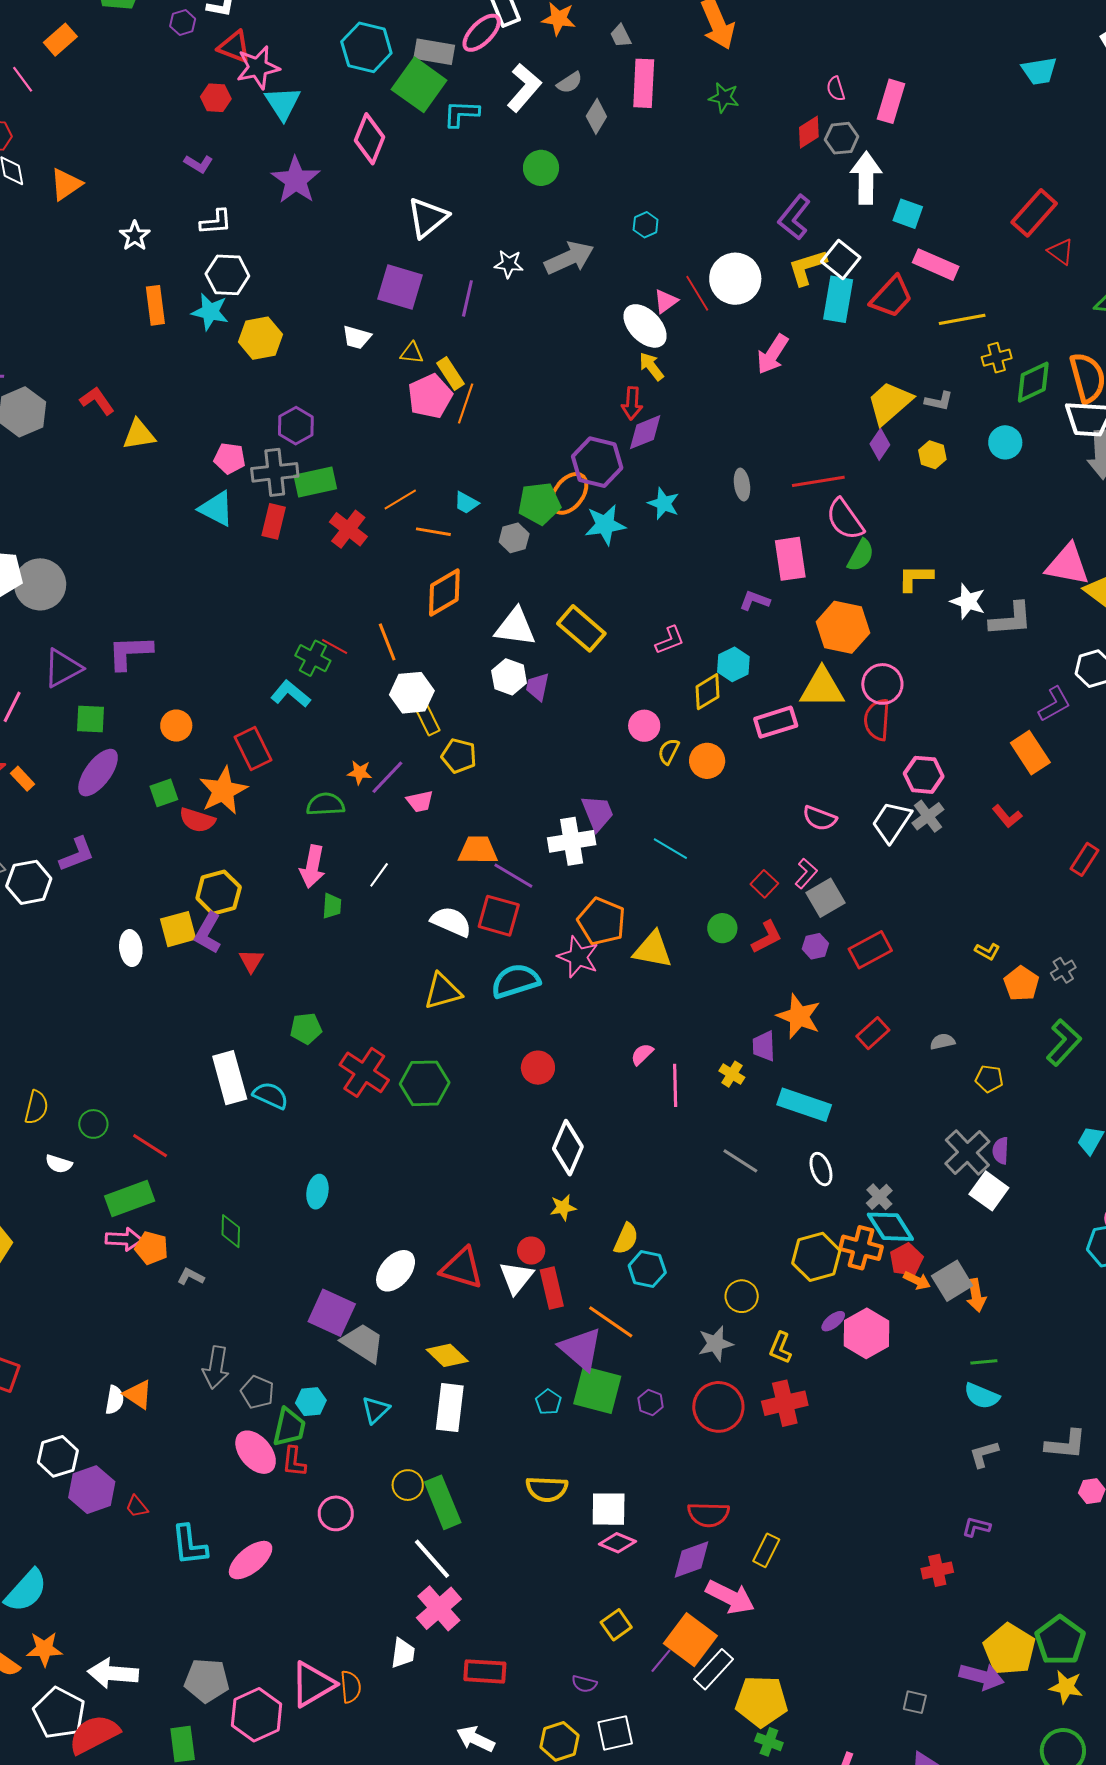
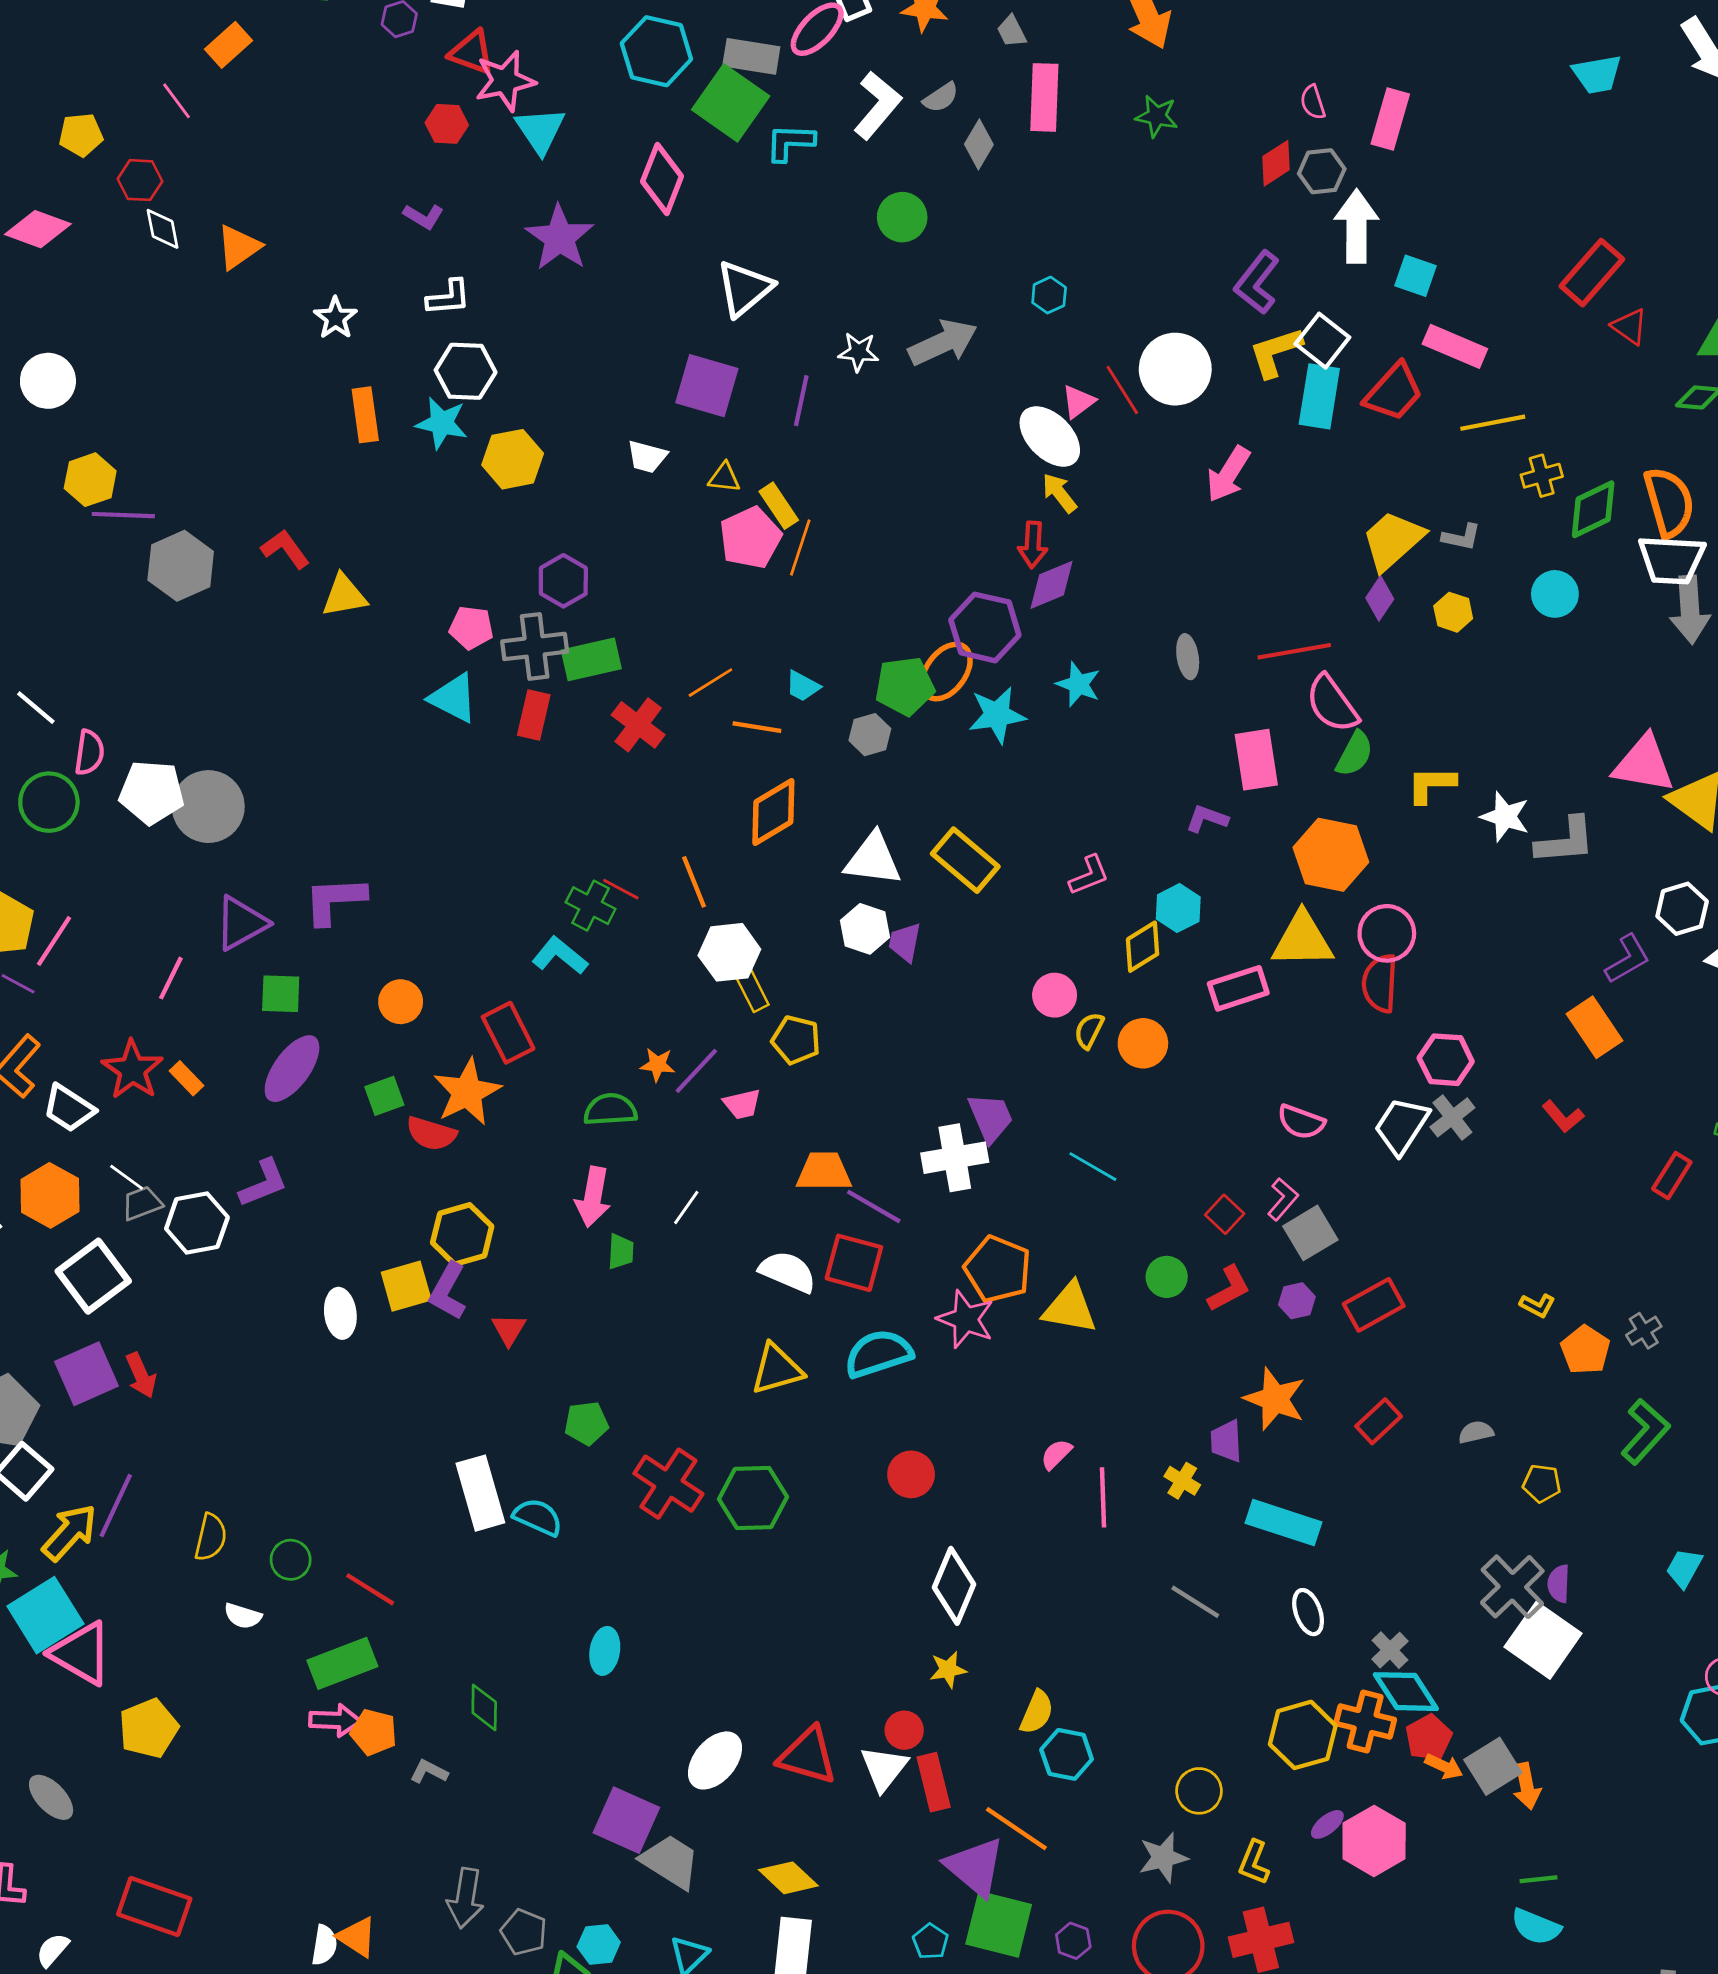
white square: (989, 1191) -> (1543, 1640), size x1.4

